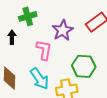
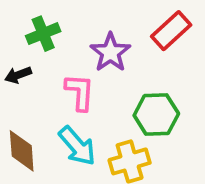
black arrow: (12, 37) -> (18, 75), turned -104

